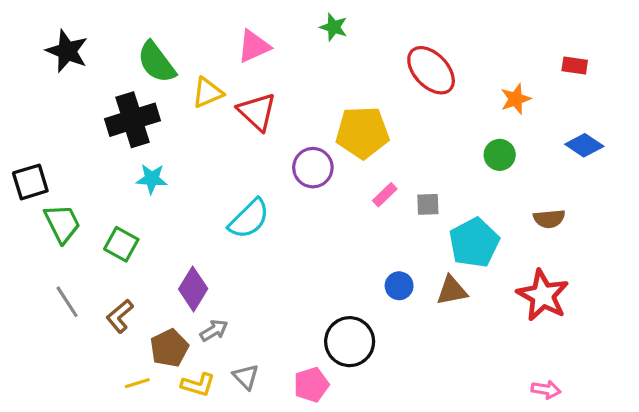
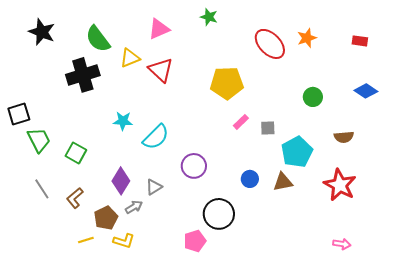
orange star: (516, 99) -> (307, 38), moved
purple circle: (313, 168) -> (194, 166), moved
cyan star: (152, 179) -> (123, 121), moved
gray triangle: (246, 377) -> (154, 187), moved, turned 42

